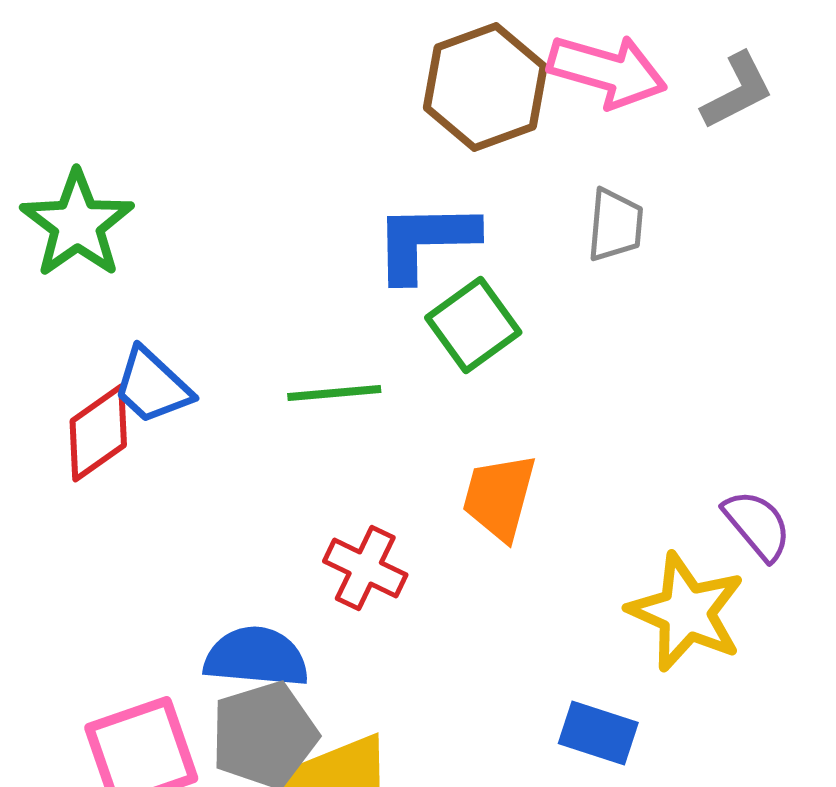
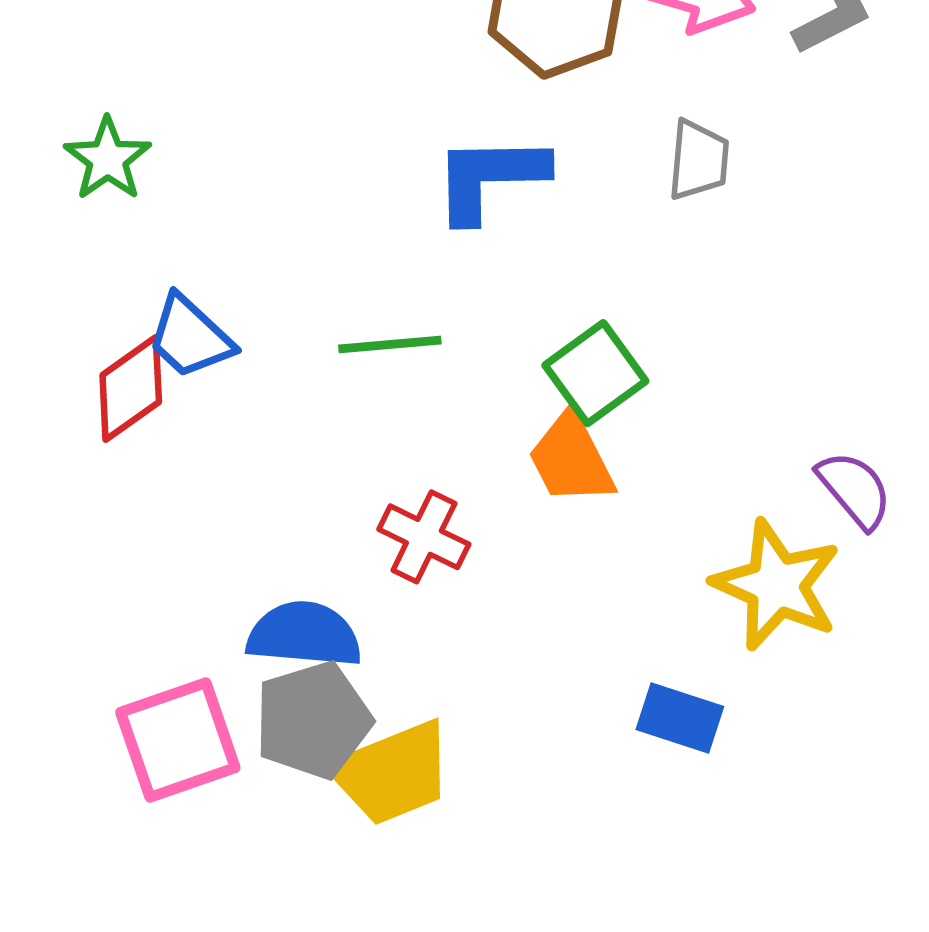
green star: (77, 224) -> (108, 159), size x0.7
green square: (473, 325) -> (595, 373), moved
orange trapezoid: (499, 497) -> (571, 459), turned -42

